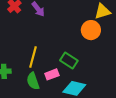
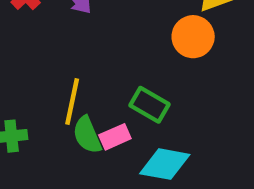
green semicircle: (33, 81) -> (87, 135), moved

